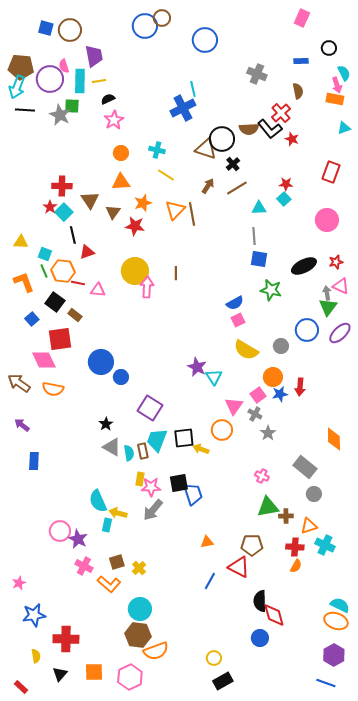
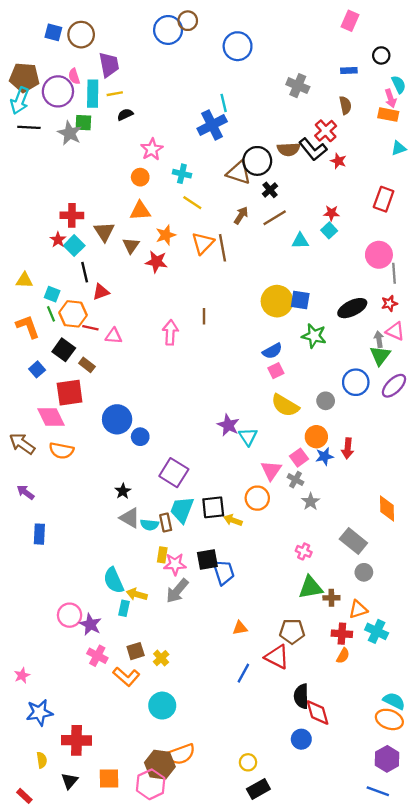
pink star: (114, 120) -> (152, 149), moved
gray line: (254, 236) -> (394, 273), moved
yellow circle: (135, 271) -> (277, 301), moved
cyan semicircle: (129, 453) -> (149, 525), turned 105
brown hexagon: (138, 635) -> (160, 765), moved

